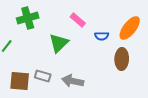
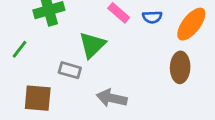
blue semicircle: (102, 36) -> (152, 17), moved
gray rectangle: (43, 76) -> (70, 70), moved

